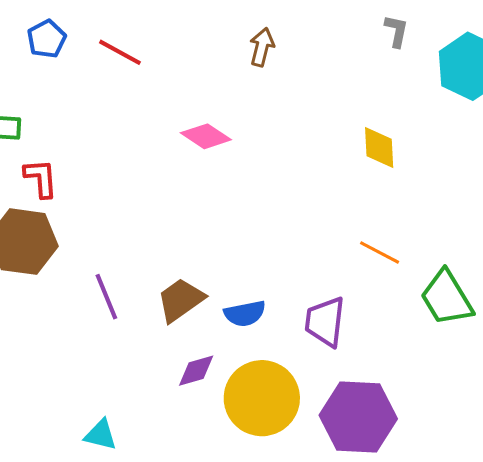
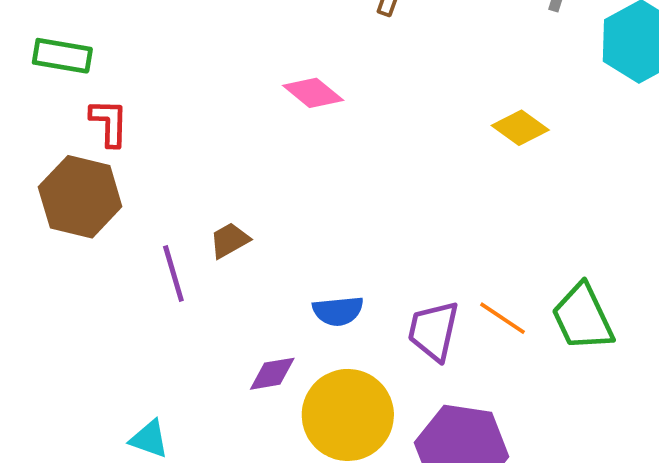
yellow diamond: (379, 147) -> (520, 128), turned -57
orange line: (380, 252) -> (502, 318), moved
brown trapezoid: (181, 300) -> (230, 240), moved, size x0.7

